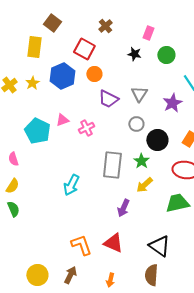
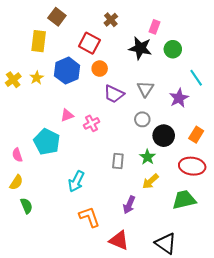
black star: (134, 54) -> (140, 48), size x1.6
cyan pentagon: (37, 131) -> (47, 142), moved
gray rectangle: (112, 165) -> (118, 161), size x0.6
green semicircle: (13, 209) -> (26, 206), moved
orange L-shape: (81, 245) -> (89, 217), moved

